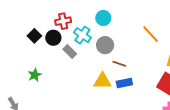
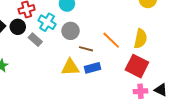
orange line: (151, 34) -> (111, 40), moved

